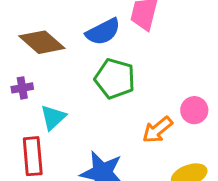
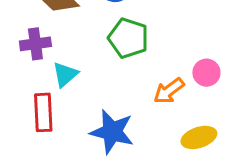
purple cross: (22, 88) -> (35, 44), size x1.4

